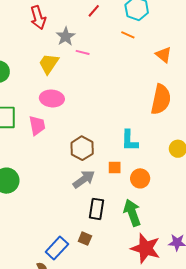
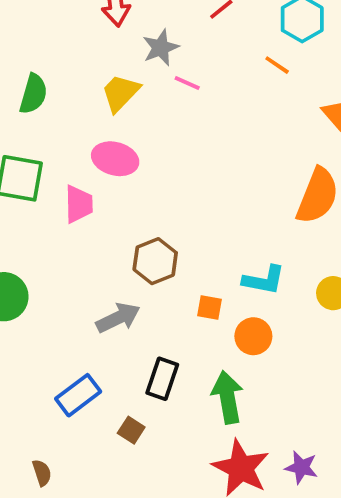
cyan L-shape: (130, 140) -> (264, 280), moved, turned -90
gray arrow: (84, 179) -> (118, 318), moved
blue rectangle: (57, 248) -> (78, 395), moved

